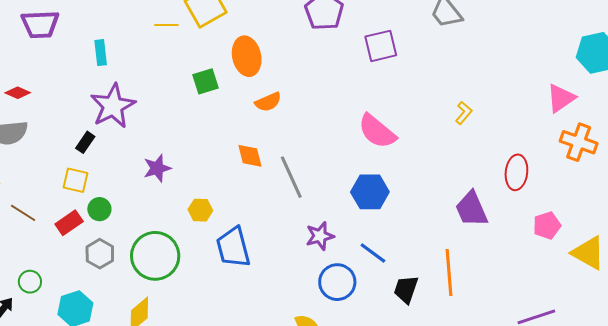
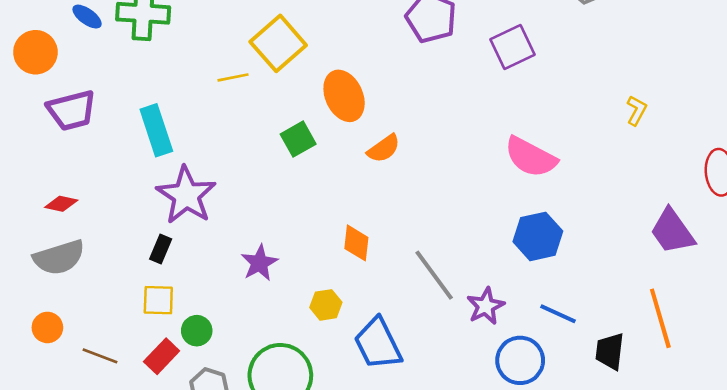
cyan rectangle: (101, 53) -> (156, 130), size x1.5
orange diamond: (250, 156) -> (356, 243), moved, turned 32
gray line: (291, 177) -> (434, 275), moved

